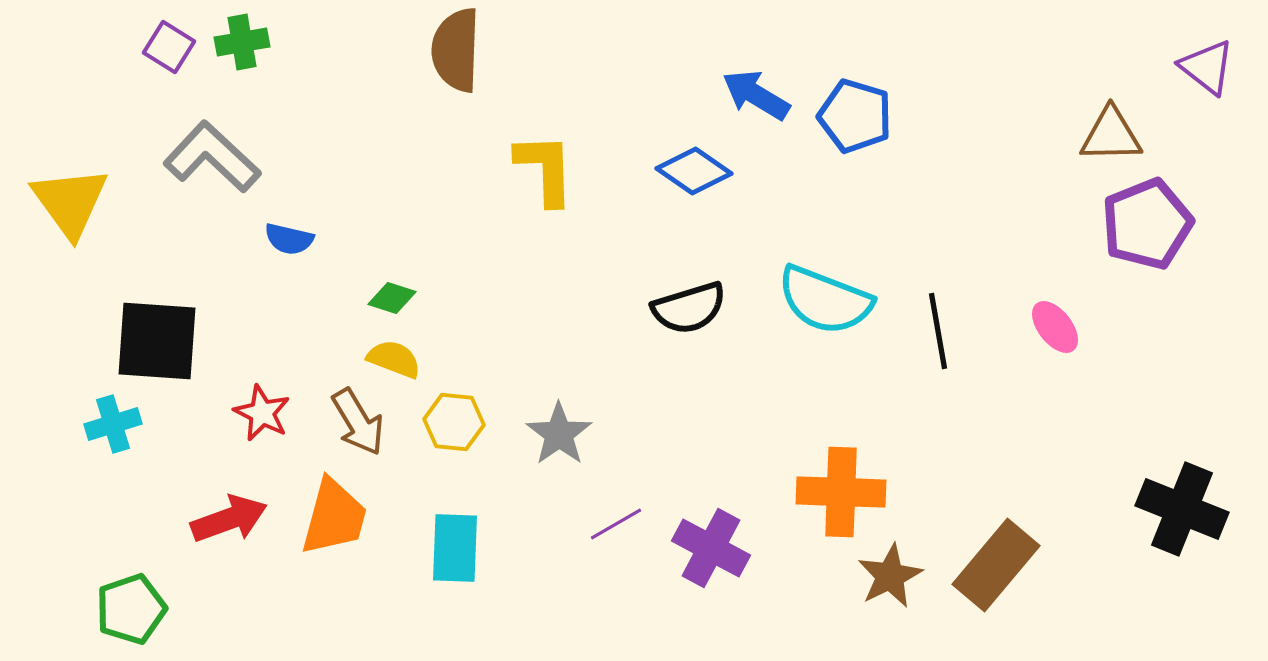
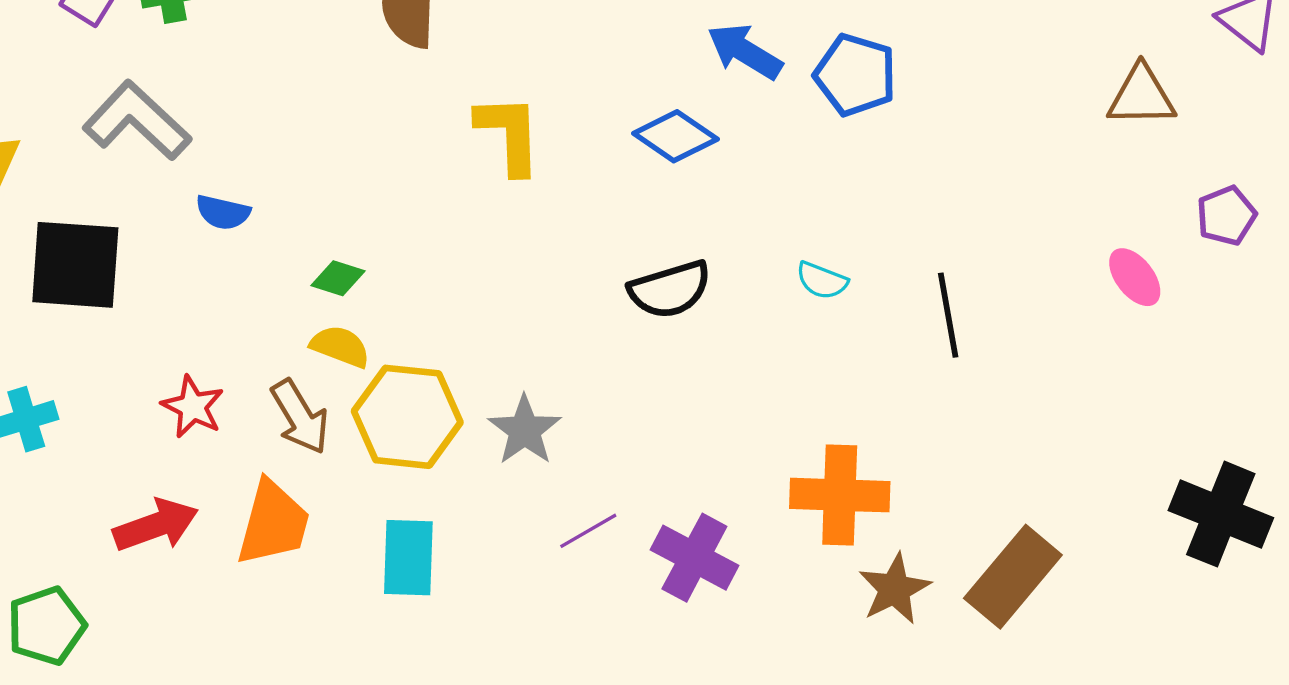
purple pentagon: (1147, 224) -> (1226, 216), moved, size x0.6
cyan semicircle: (825, 300) -> (822, 280), size x0.5
pink ellipse: (1055, 327) -> (1135, 277), moved
black square: (157, 341) -> (75, 265), moved
yellow hexagon: (454, 422) -> (407, 417), size x1.6

